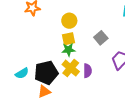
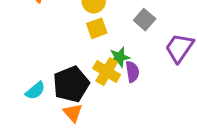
green star: (68, 50) -> (119, 57), moved
orange triangle: (44, 92) -> (73, 113), turned -40

